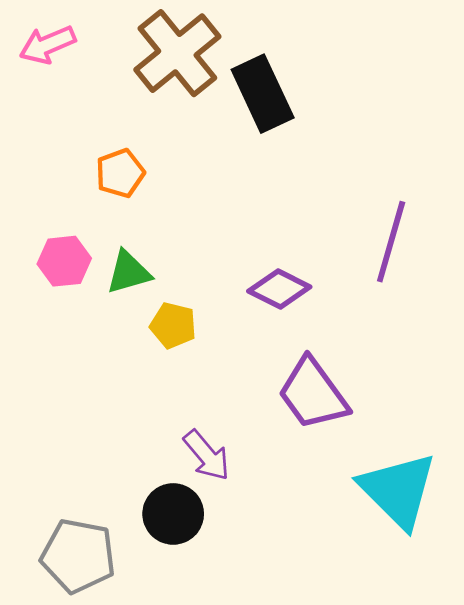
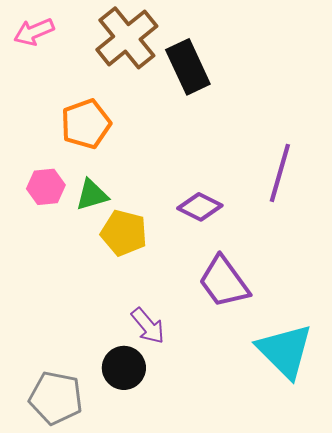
orange pentagon: (120, 173) -> (86, 124), size x1.4
yellow pentagon: (173, 325) -> (124, 233), size x1.4

